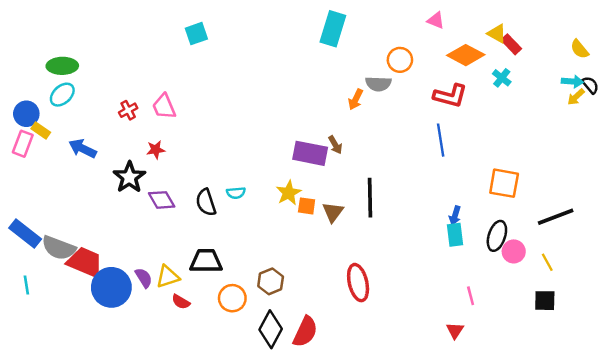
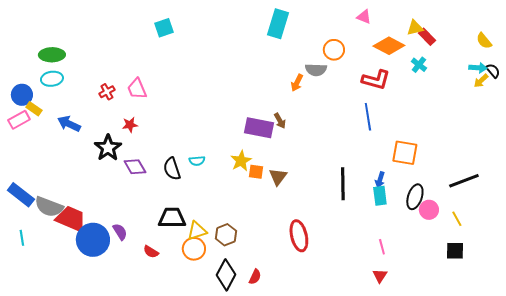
yellow triangle: (497, 34) -> (415, 28), turned -42
cyan ellipse: (62, 95) -> (52, 79), turned 35
pink rectangle: (23, 144) -> (19, 120), turned 40
orange square: (504, 183) -> (405, 153), moved
black line: (370, 198) -> (343, 184), moved
yellow triangle: (168, 277) -> (197, 231), moved
pink line: (471, 296) -> (382, 247), moved
red semicircle: (305, 332) -> (255, 277), size x0.6

